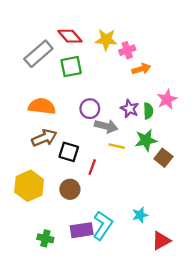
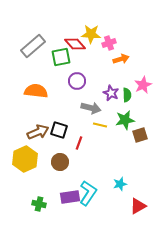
red diamond: (70, 36) -> (75, 44), moved
purple circle: (90, 109) -> (77, 81), moved
brown arrow: (44, 138) -> (38, 132), moved
brown square: (163, 158) -> (140, 135), turned 35

